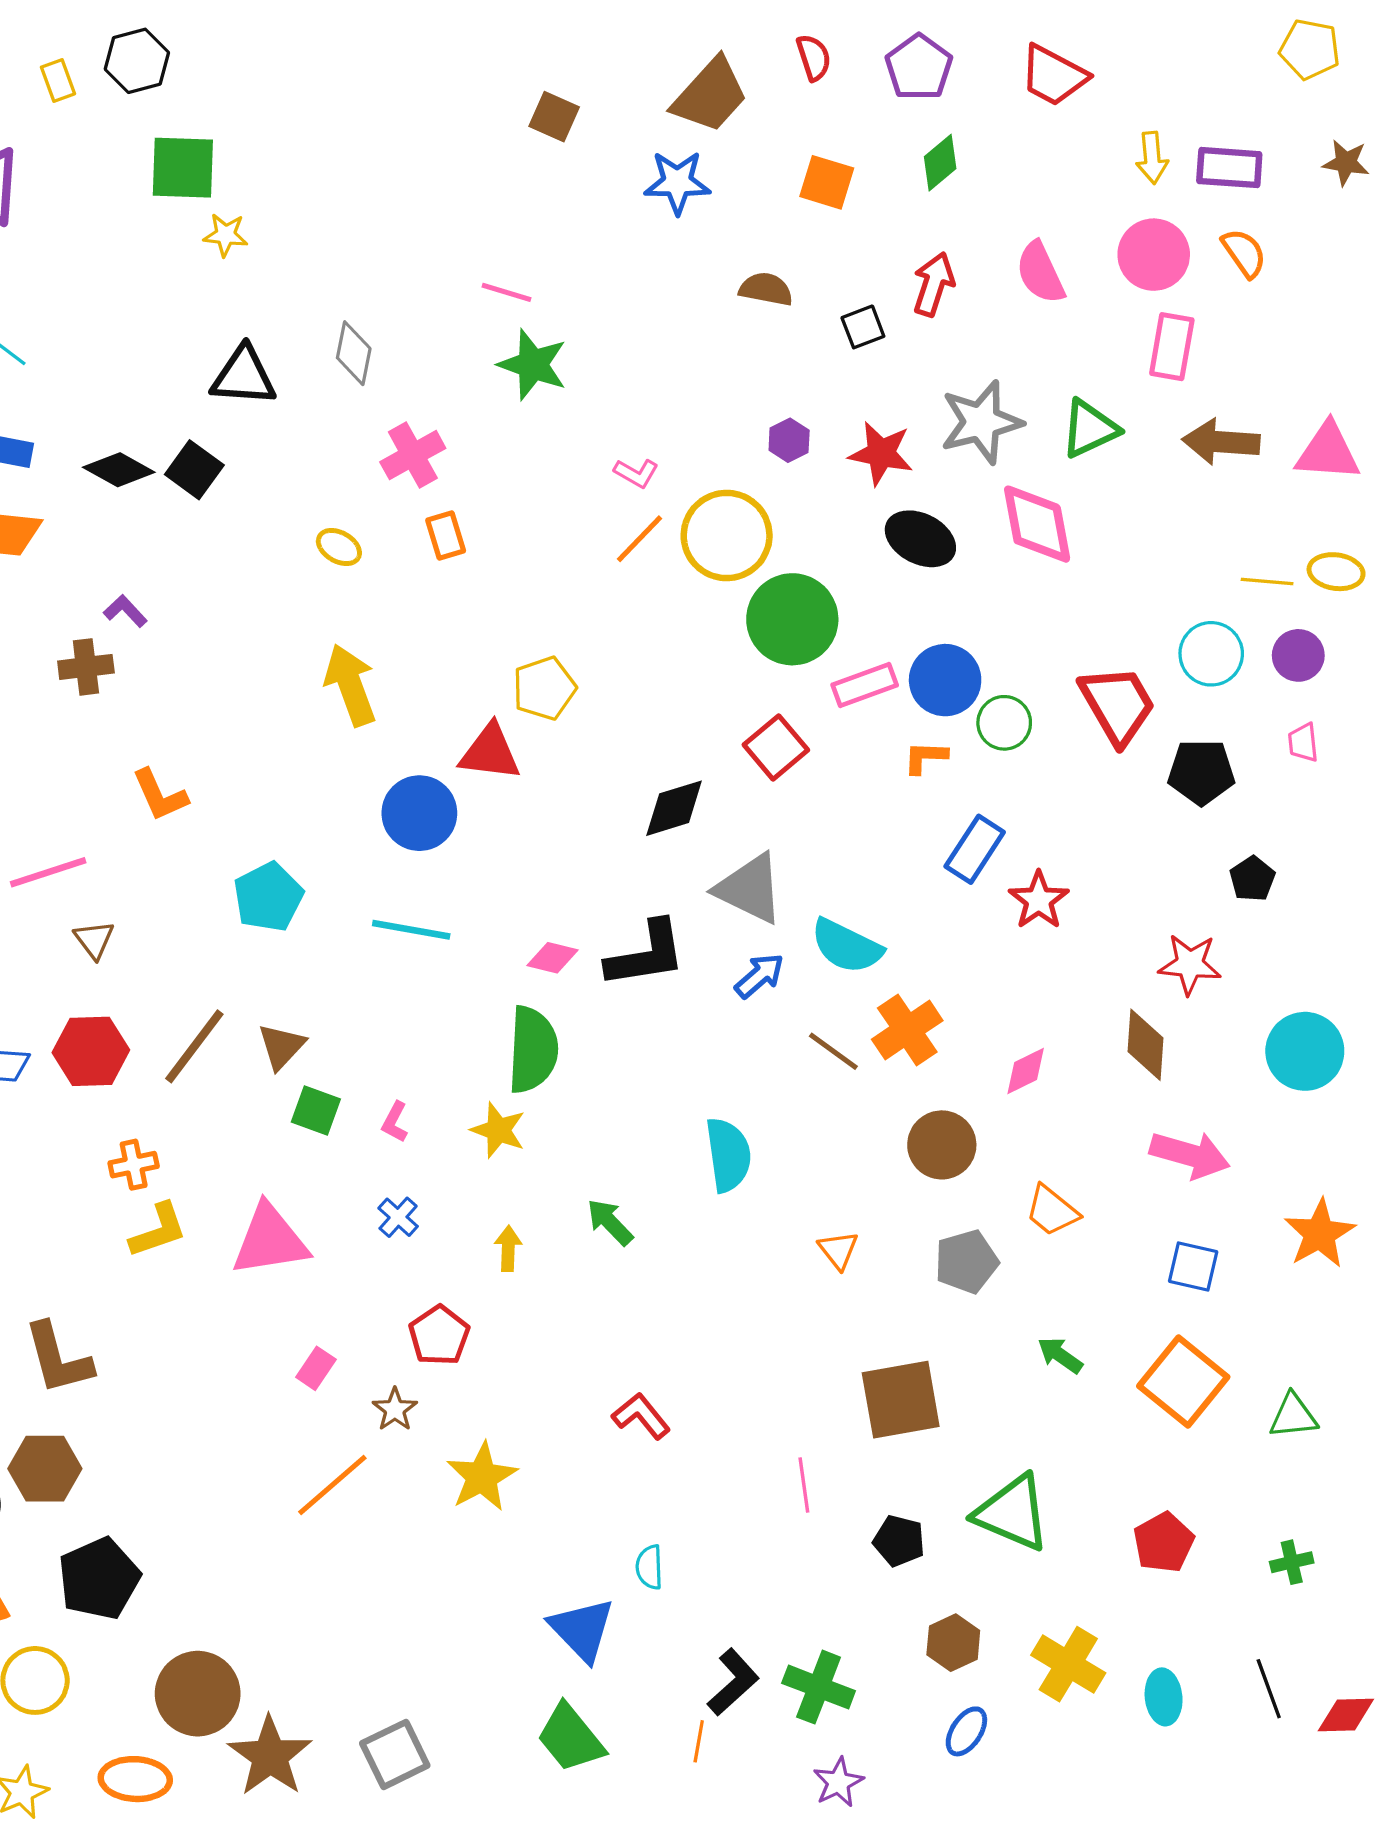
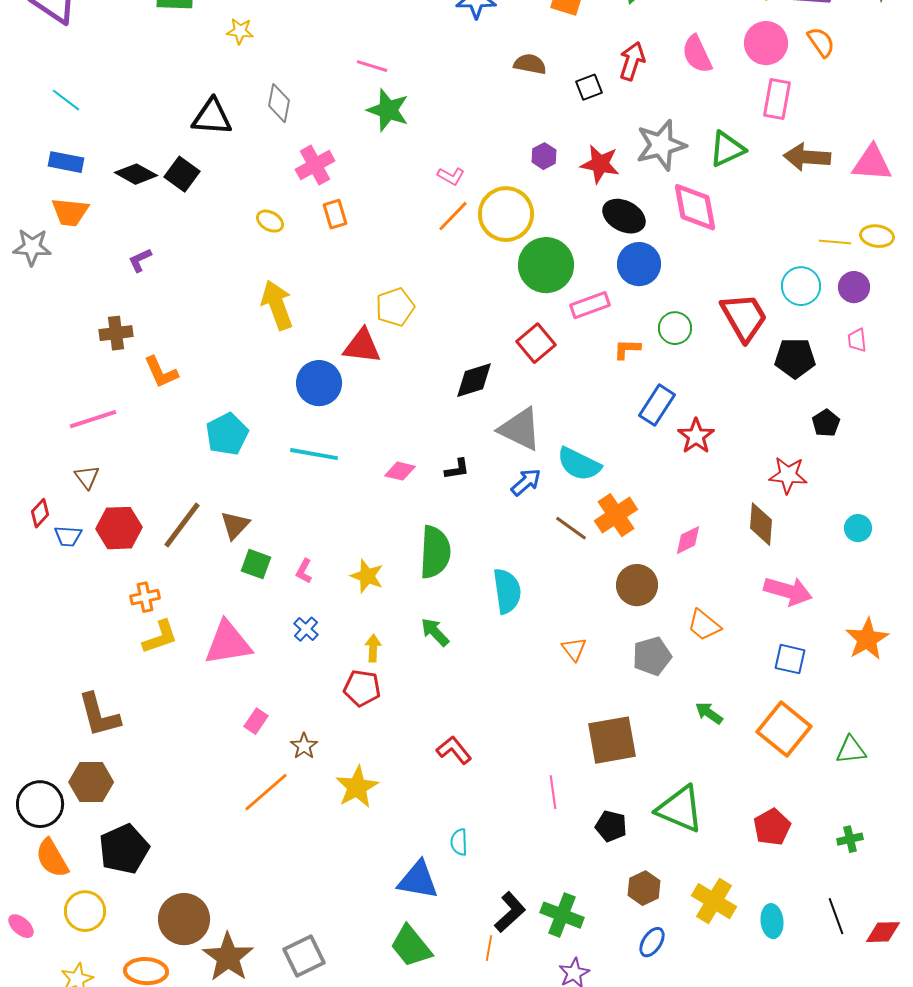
yellow star: (226, 235) -> (240, 31), moved
purple L-shape: (125, 611) -> (140, 260), turned -72
brown cross: (86, 667) -> (116, 333), moved
blue circle: (945, 680) -> (639, 264), moved
brown triangle: (94, 940) -> (87, 477), moved
black L-shape: (646, 954) -> (457, 469), size x0.5
green semicircle: (533, 1050) -> (435, 552), moved
cyan circle: (1305, 1051) -> (858, 528), size x0.6
red pentagon: (439, 1336) -> (362, 688), moved, turned -30
blue triangle: (582, 1630) -> (418, 880), turned -36

